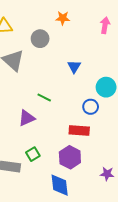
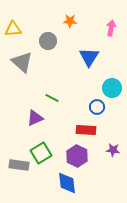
blue triangle: (74, 67) -> (89, 57), moved, size x1.5
green square: (33, 154) -> (41, 153), size x1.5
purple star: (107, 174) -> (113, 150), moved

